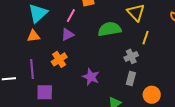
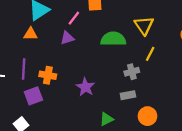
orange cross: (59, 59) -> (48, 75), moved, turned 35
gray rectangle: (131, 78) -> (128, 95), turned 56
purple square: (45, 92) -> (33, 96), turned -30

